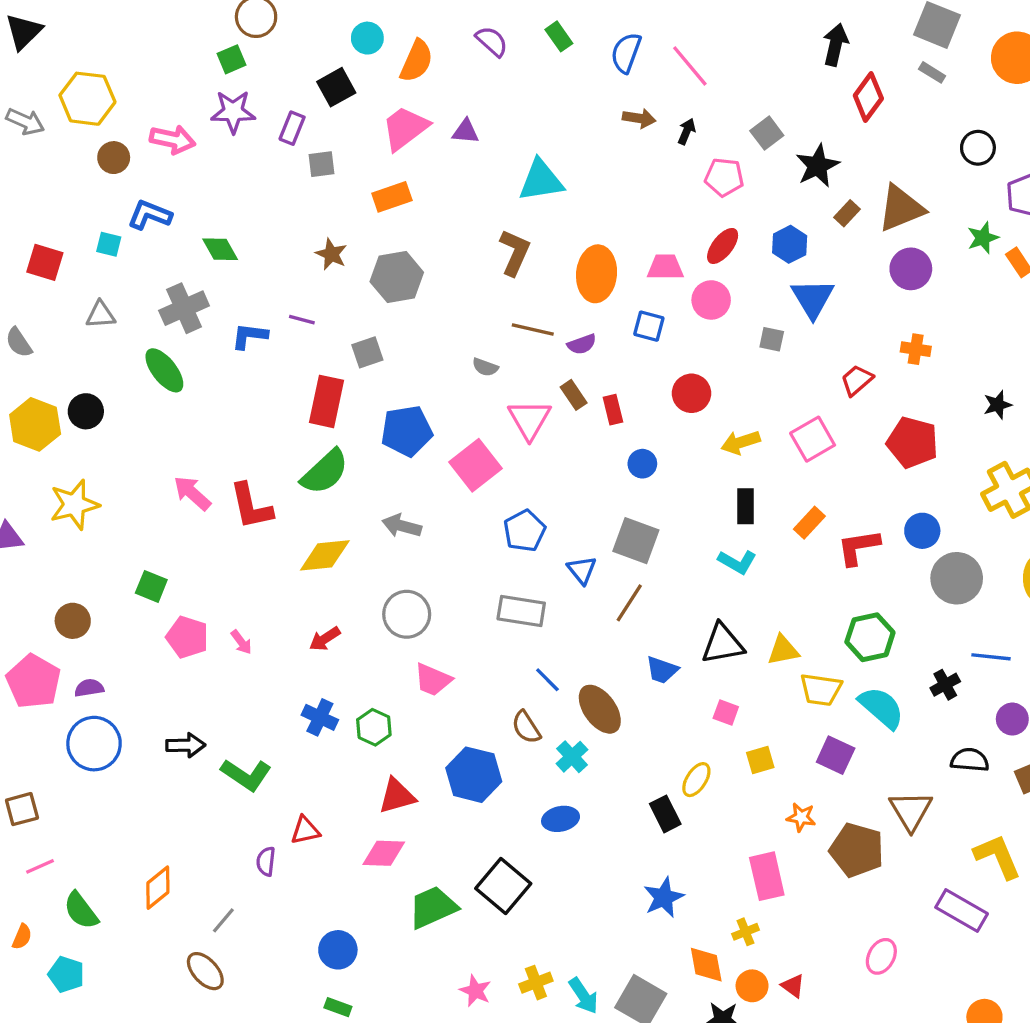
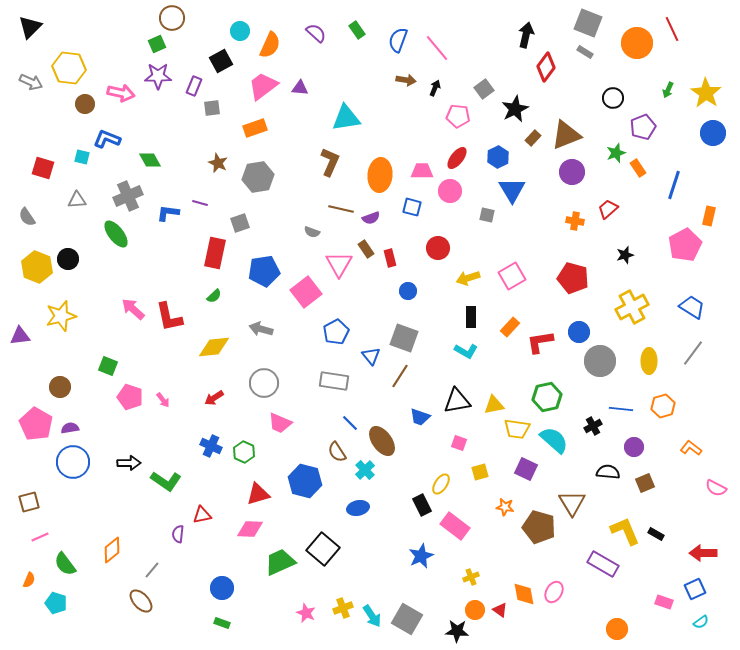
red trapezoid: (857, 380) -> (608, 209), moved
green semicircle: (325, 472) -> (214, 296), size x0.5
pink rectangle: (767, 876) -> (455, 526), moved, turned -40
orange diamond: (706, 965) -> (524, 594), moved

